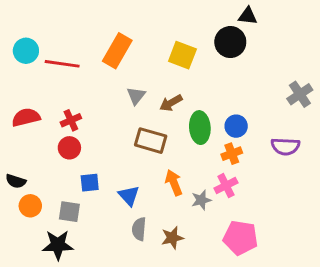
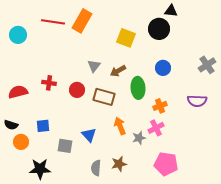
orange rectangle: (117, 51) -> (82, 21), moved
red line: (62, 64) -> (53, 22), moved
red semicircle: (26, 117) -> (18, 92), moved
red cross: (71, 120) -> (49, 83), turned 32
blue circle: (236, 126) -> (163, 68), moved
red circle: (69, 148) -> (77, 90), moved
blue square: (90, 183) -> (43, 126), moved
gray square: (69, 212) -> (65, 146), moved
gray semicircle: (139, 229) -> (96, 168), moved

